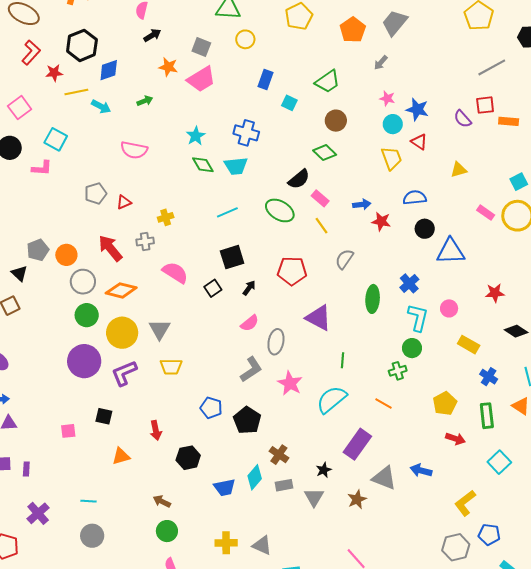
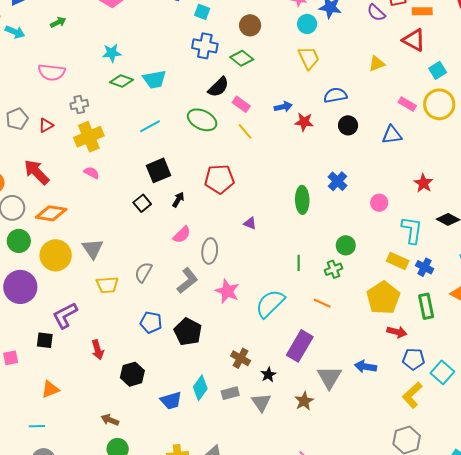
blue cross: (246, 133) -> (205, 46), moved
cyan star: (196, 136) -> (112, 53), turned 30
red triangle: (419, 142) -> (414, 40), moved, size x1.4
green diamond: (203, 165) -> (121, 81), turned -35
yellow cross: (166, 217) -> (89, 137), size x1.8
gray cross: (145, 241) -> (79, 105), moved
blue triangle: (451, 251) -> (392, 135), moved, size x0.7
gray semicircle: (344, 259) -> (143, 272), moved
pink semicircle: (175, 273) -> (91, 173), moved, size x0.6
red star: (495, 293) -> (423, 183), turned -30
cyan L-shape: (418, 317) -> (412, 230), moved
purple triangle: (319, 318) -> (250, 223), size x0.5
yellow rectangle: (469, 345) -> (398, 261), moved
green line: (342, 360) -> (299, 263), moved
purple L-shape: (124, 373) -> (65, 315), moved
yellow pentagon: (445, 404) -> (383, 298), size x1.4
brown cross: (279, 455) -> (241, 358), moved
orange triangle: (121, 456) -> (50, 389), moved
cyan square: (499, 462) -> (442, 372), moved
gray triangle: (384, 478) -> (329, 377), turned 44
blue pentagon: (489, 534) -> (414, 359), moved

